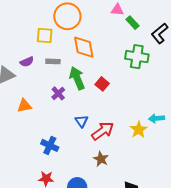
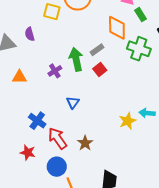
orange diamond: (84, 47) -> (117, 28), moved
gray rectangle: (53, 61) -> (97, 50), moved, turned -48
purple semicircle: (27, 62) -> (30, 34), turned 88
red arrow: (103, 131) -> (58, 138), moved, turned -100

